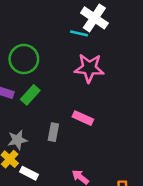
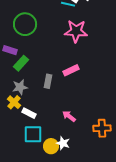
green rectangle: (30, 95) -> (21, 63), moved
pink rectangle: (83, 118) -> (71, 70), turned -49

